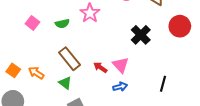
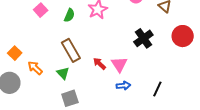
green semicircle: (62, 24) -> (69, 15), turned -64
orange arrow: (36, 73) -> (35, 68), moved
blue arrow: (120, 87) -> (123, 86), moved

